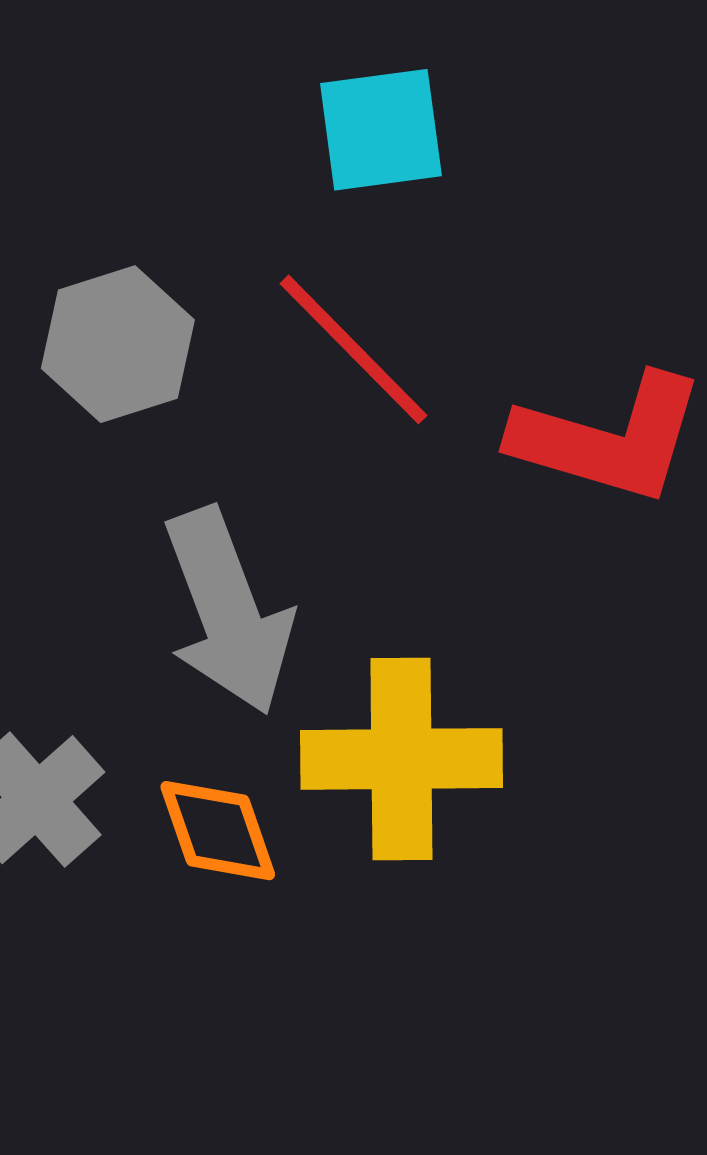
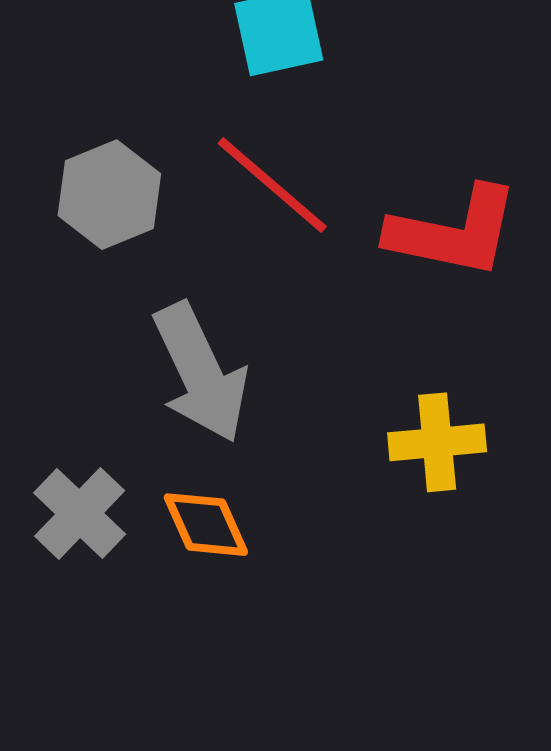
yellow cross: (401, 759) -> (437, 442), moved, size x0.7

